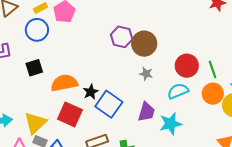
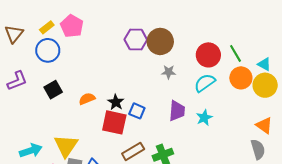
orange semicircle: (64, 83) -> (87, 99), size x0.6
blue square: (109, 104) -> (137, 111), size x0.6
red square: (70, 114) -> (114, 122), moved
cyan star: (171, 124) -> (204, 118), size x0.7

